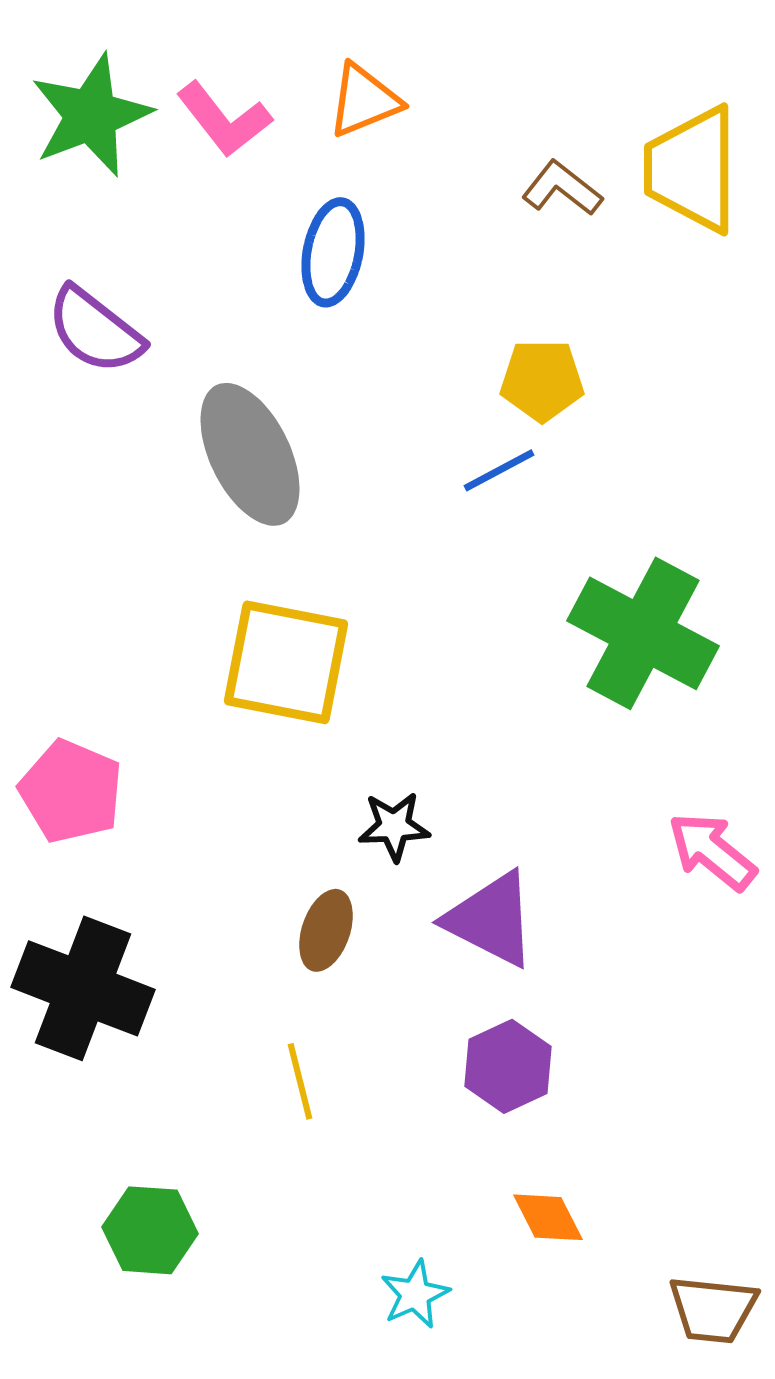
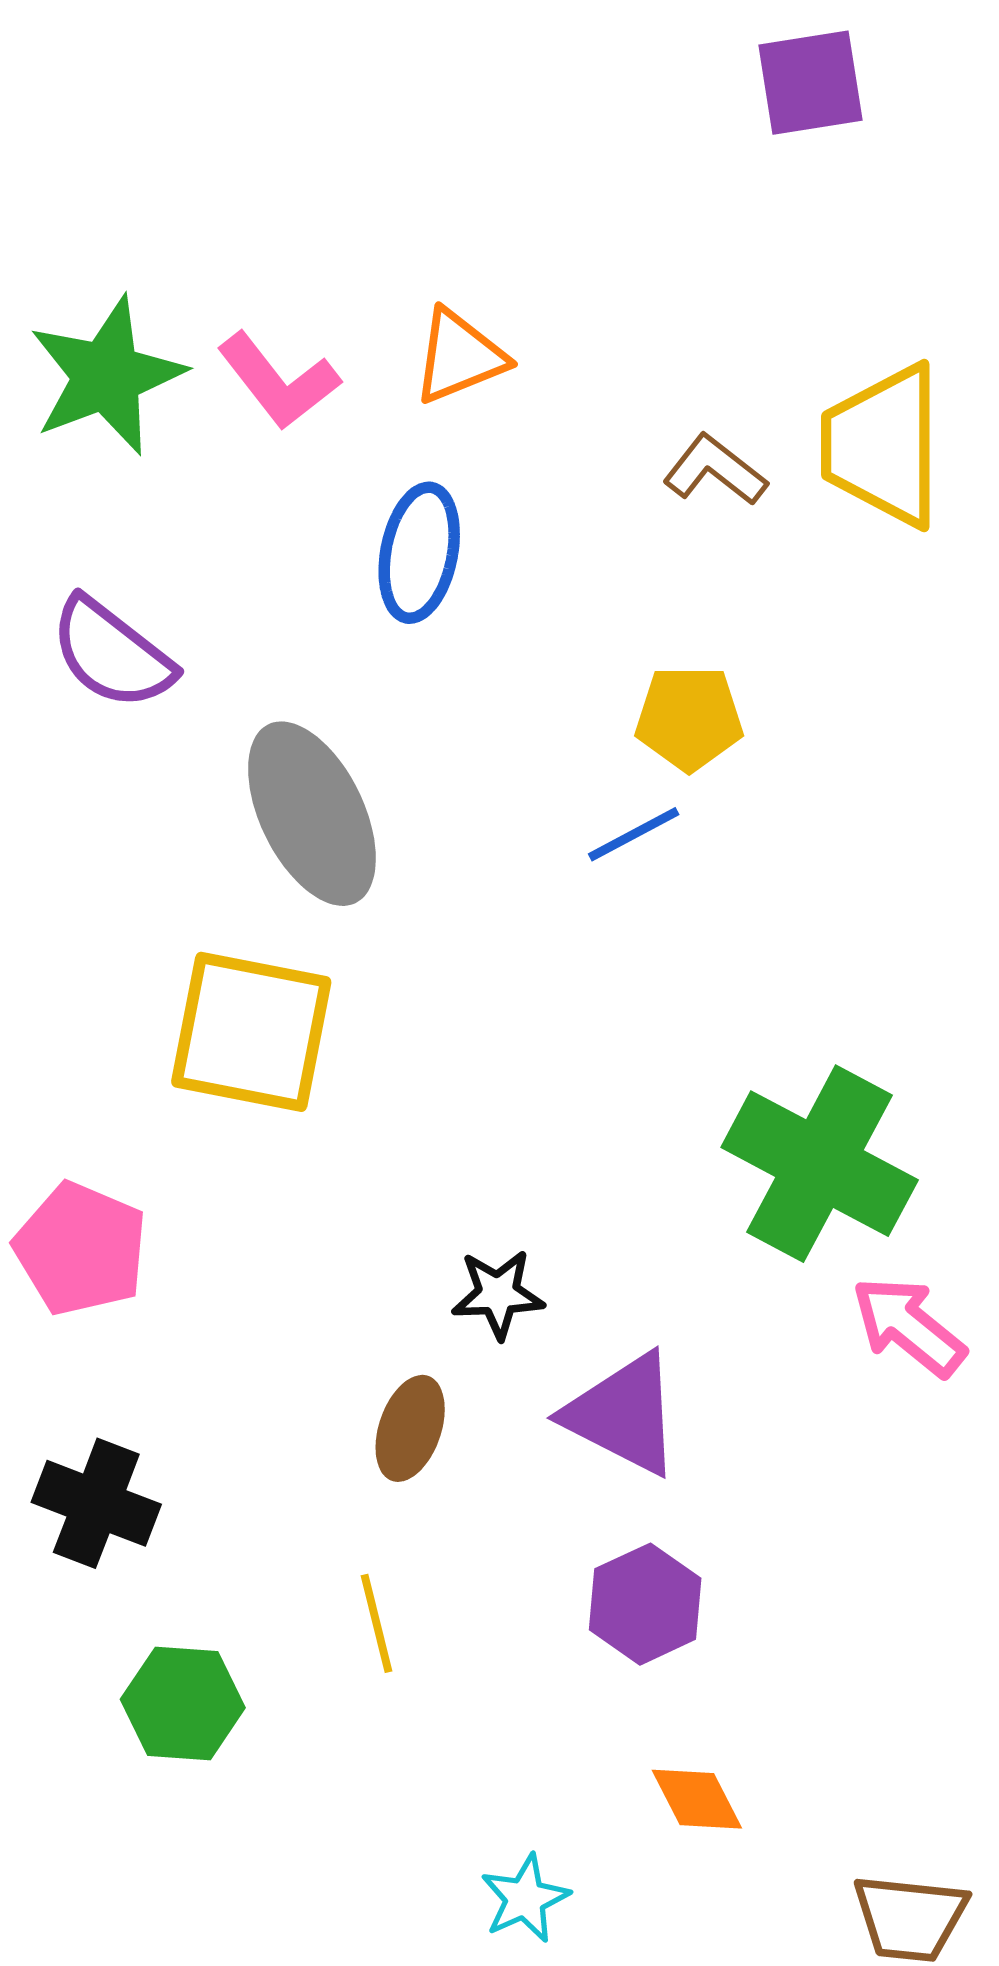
green cross: (643, 633) -> (820, 1164), moved
yellow square: (286, 662) -> (251, 1032), moved
black cross: (83, 988) -> (96, 1503), size x0.7
green hexagon: (150, 1230) -> (183, 1703), moved

